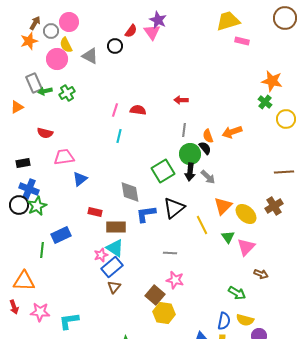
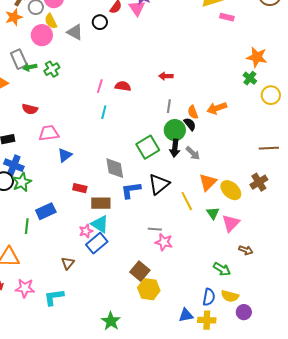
pink star: (175, 280) -> (164, 242), moved
brown triangle: (114, 287) -> (68, 263), moved

